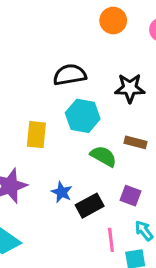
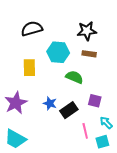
black semicircle: (70, 75) -> (32, 29), moved
brown rectangle: (135, 142) -> (89, 54), moved

